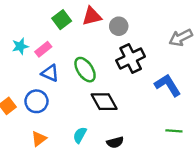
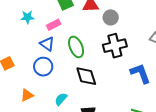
pink rectangle: (43, 49) -> (54, 25), moved
blue circle: (36, 101) -> (43, 67), moved

